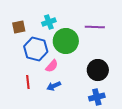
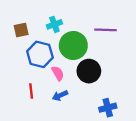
pink semicircle: (52, 66) -> (58, 73), turned -72
black circle: (98, 70) -> (89, 71), moved

